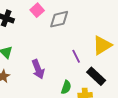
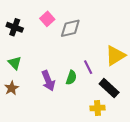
green semicircle: (66, 87) -> (71, 78), moved

